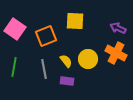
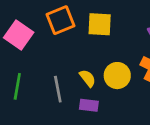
orange square: (46, 36) -> (61, 20), moved

